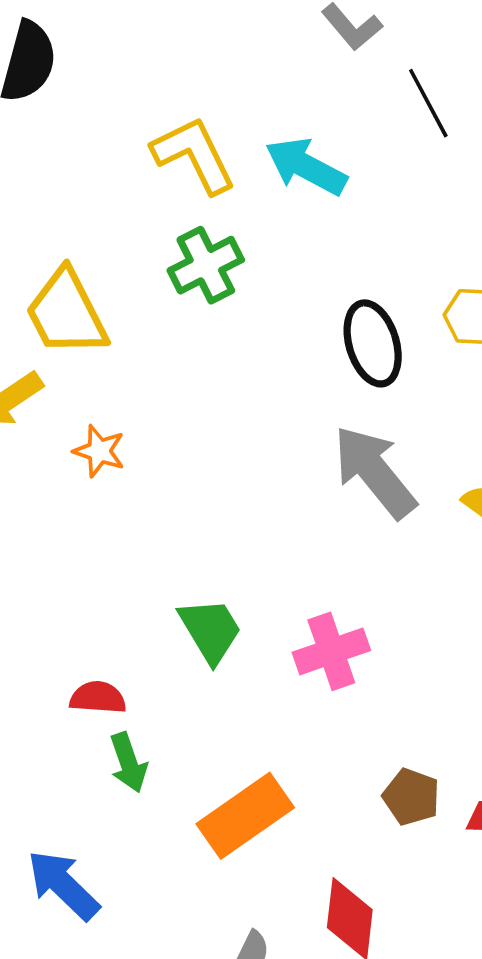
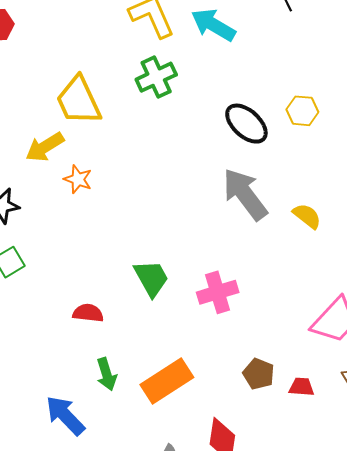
black ellipse: (373, 343) -> (246, 124), turned -33
orange star: (99, 451) -> (78, 179), moved
green arrow: (128, 763) -> (107, 374), moved

